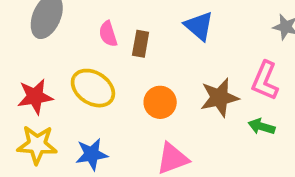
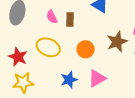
red star: (35, 97) -> (18, 57), turned -30
blue star: (92, 154) -> (69, 80), moved

